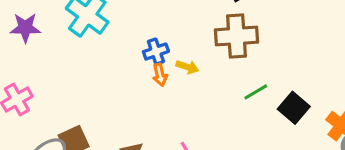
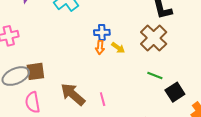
brown cross: (236, 36) -> (154, 38), turned 32
green line: (256, 92) -> (155, 75), turned 35

